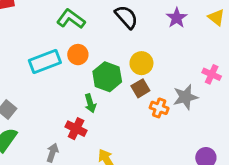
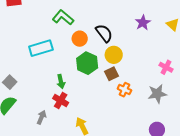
black semicircle: (126, 17) -> (104, 33), moved
orange circle: (78, 55) -> (80, 39), moved
gray star: (185, 97) -> (157, 94), moved
green arrow: (90, 103) -> (61, 81), moved

